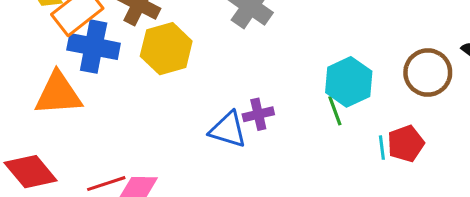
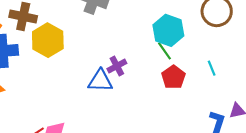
red pentagon: (406, 144) -> (173, 77), moved
cyan line: (382, 148) -> (212, 68), moved

